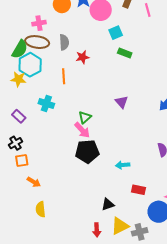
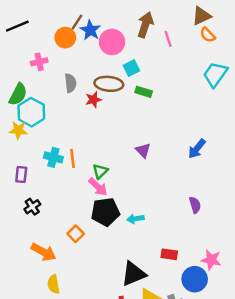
brown ellipse: (37, 42) -> (109, 84), moved
orange line: (64, 76) -> (73, 158), moved
purple rectangle: (19, 116) -> (21, 174), turned 56
black cross: (16, 143) -> (32, 207), moved
orange square: (22, 160) -> (76, 234), moved, turned -32
cyan arrow: (123, 165) -> (135, 219), moved
orange arrow: (34, 182) -> (44, 252), size x1.5
black triangle: (108, 204) -> (134, 274), size x1.6

